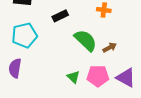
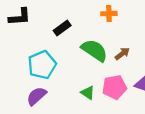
cyan pentagon: (25, 35) -> (42, 65), moved
purple semicircle: (15, 68) -> (36, 96), moved, turned 48

